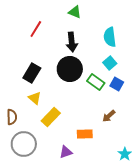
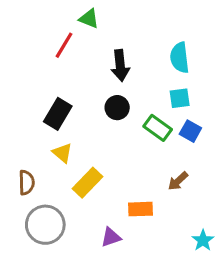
green triangle: (75, 12) -> (89, 19), moved
cyan square: (110, 63) -> (180, 98), turned 32
black circle: (70, 69) -> (117, 108), size x0.6

